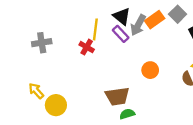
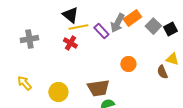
gray square: (178, 14) -> (153, 26), moved
black triangle: (122, 16) -> (70, 15), moved
yellow line: (95, 29) -> (78, 27), turned 72
yellow circle: (56, 105) -> (58, 92), moved

